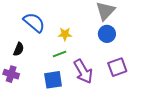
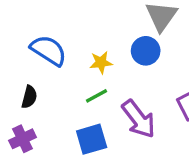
blue circle: (107, 34) -> (146, 51), moved
purple cross: (11, 74) -> (22, 139), turned -35

